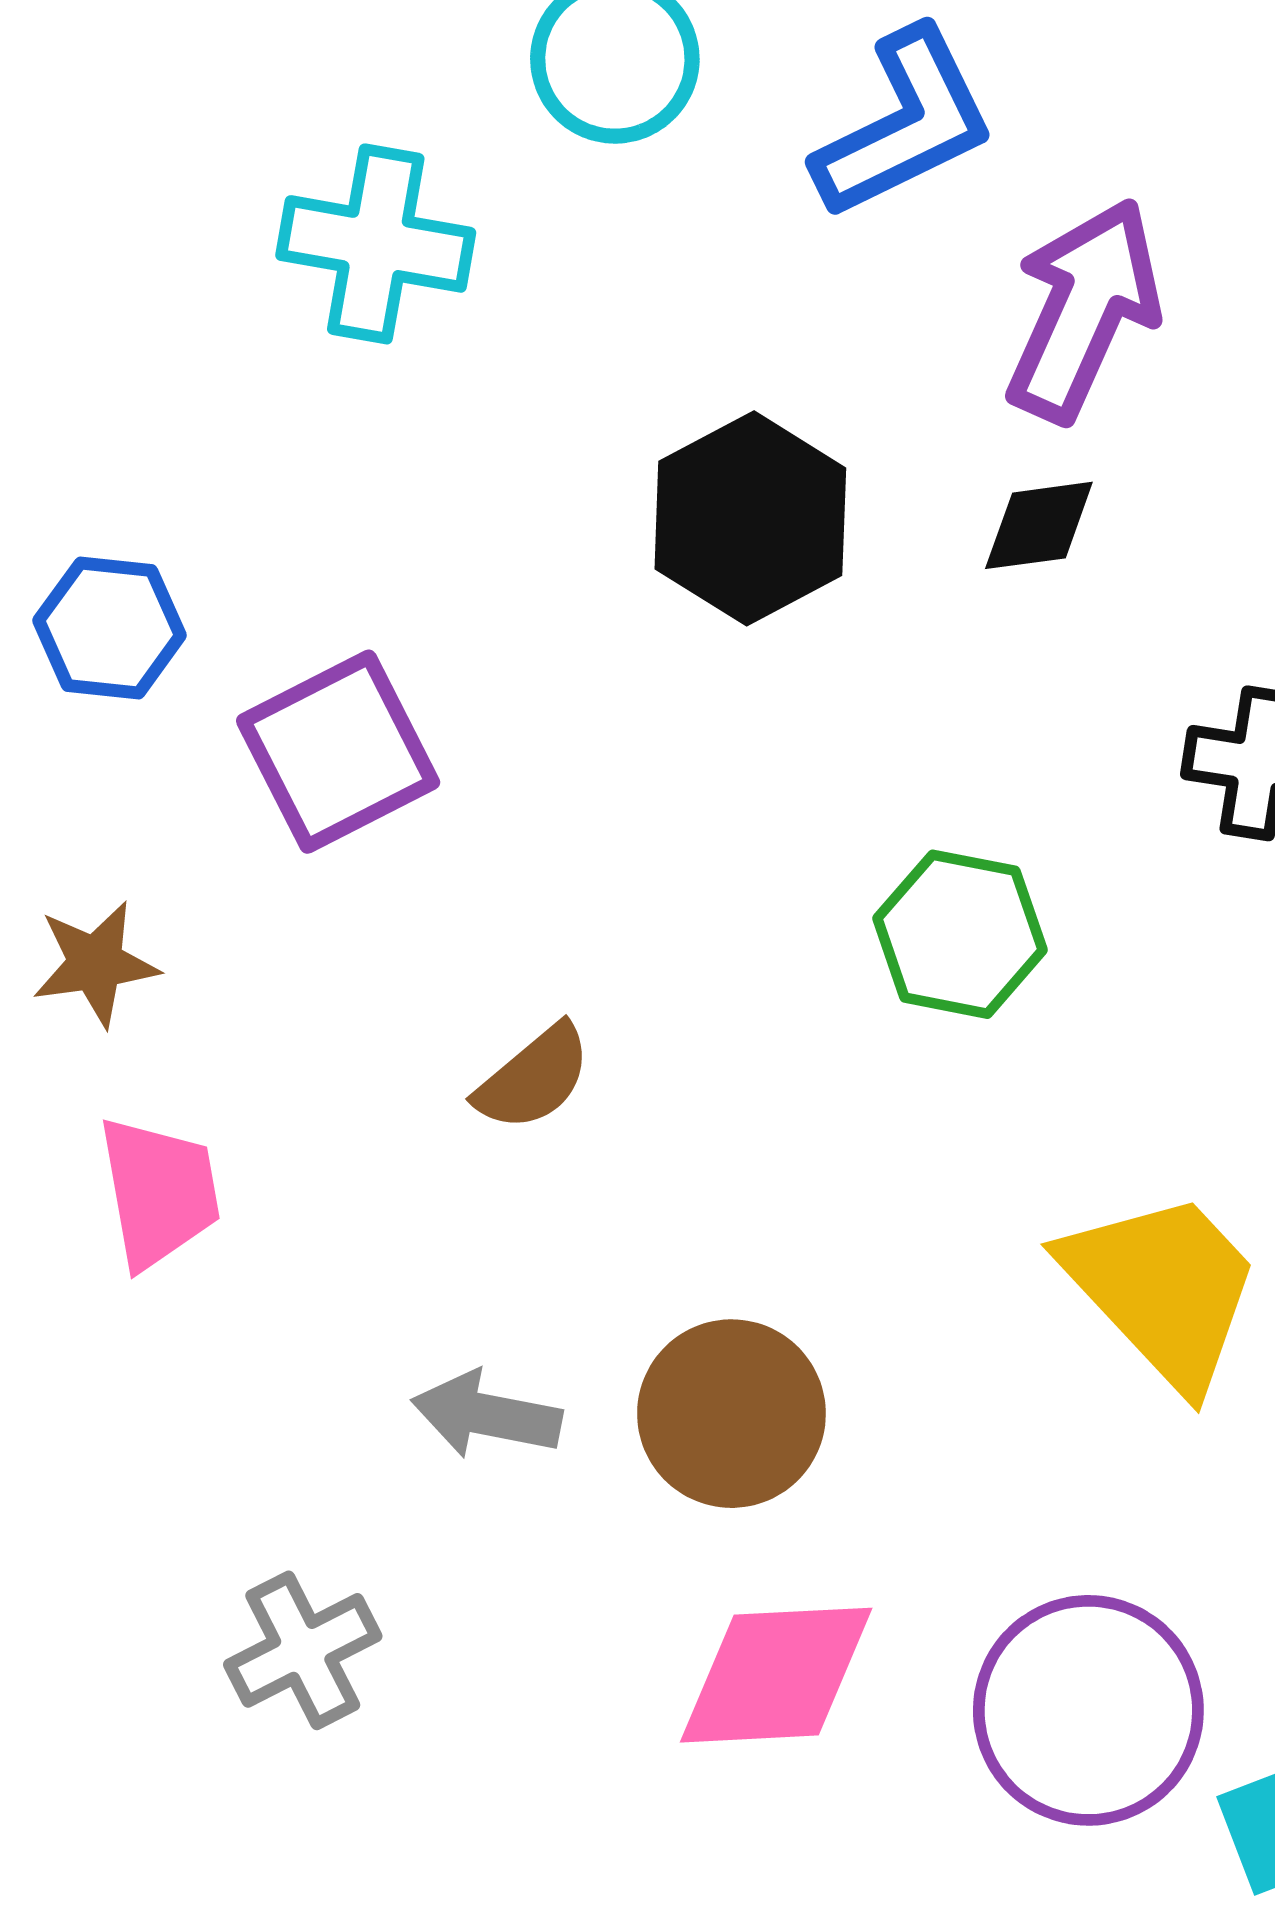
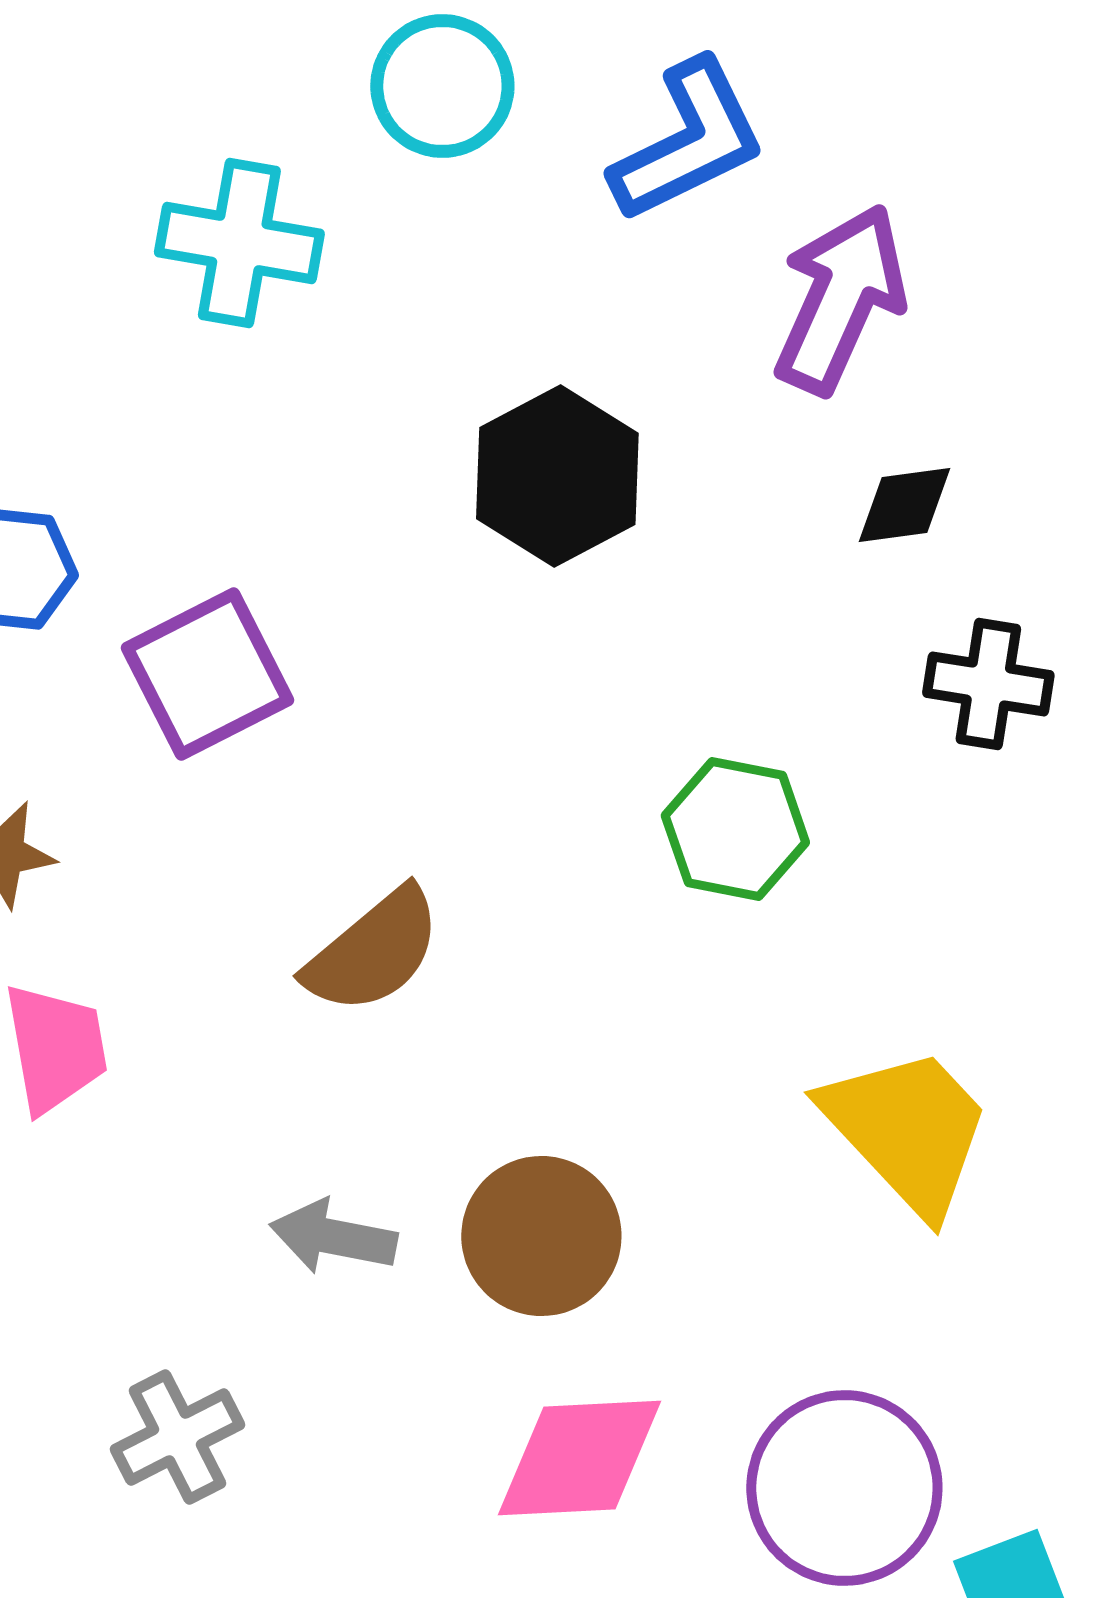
black diamond: (1039, 525) -> (904, 505), moved
brown semicircle: (534, 1078) -> (373, 951), size x1.4

